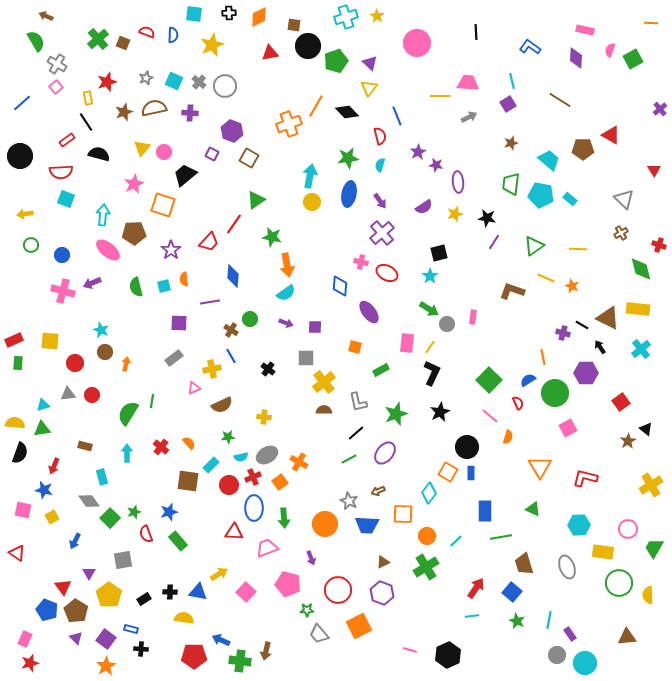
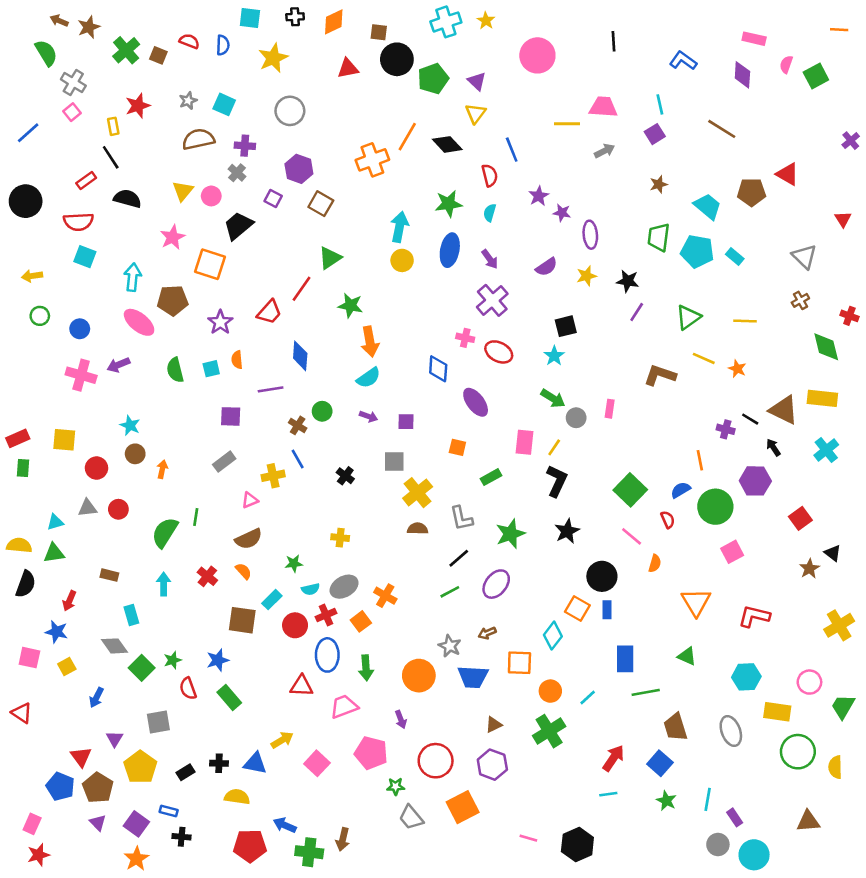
gray cross: (199, 82) -> (237, 173), moved
brown star: (124, 112) -> (89, 27), moved
brown semicircle: (222, 405) -> (249, 539), moved

